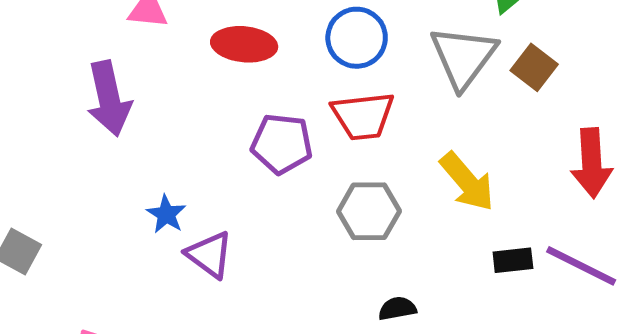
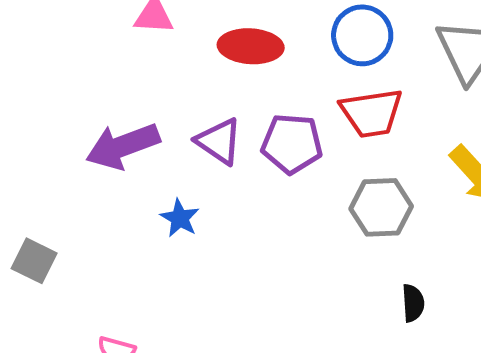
purple arrow: (109, 98) -> (123, 146), moved, turned 84
purple triangle: (209, 255) -> (219, 141), moved
black semicircle: (397, 309) -> (413, 303), turned 99

